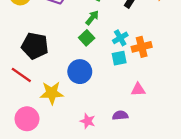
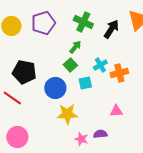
cyan square: (119, 58) -> (85, 83), moved
blue circle: (80, 72) -> (55, 88), moved
yellow star: (52, 93) -> (67, 114), moved
pink star: (88, 121) -> (81, 139), moved

